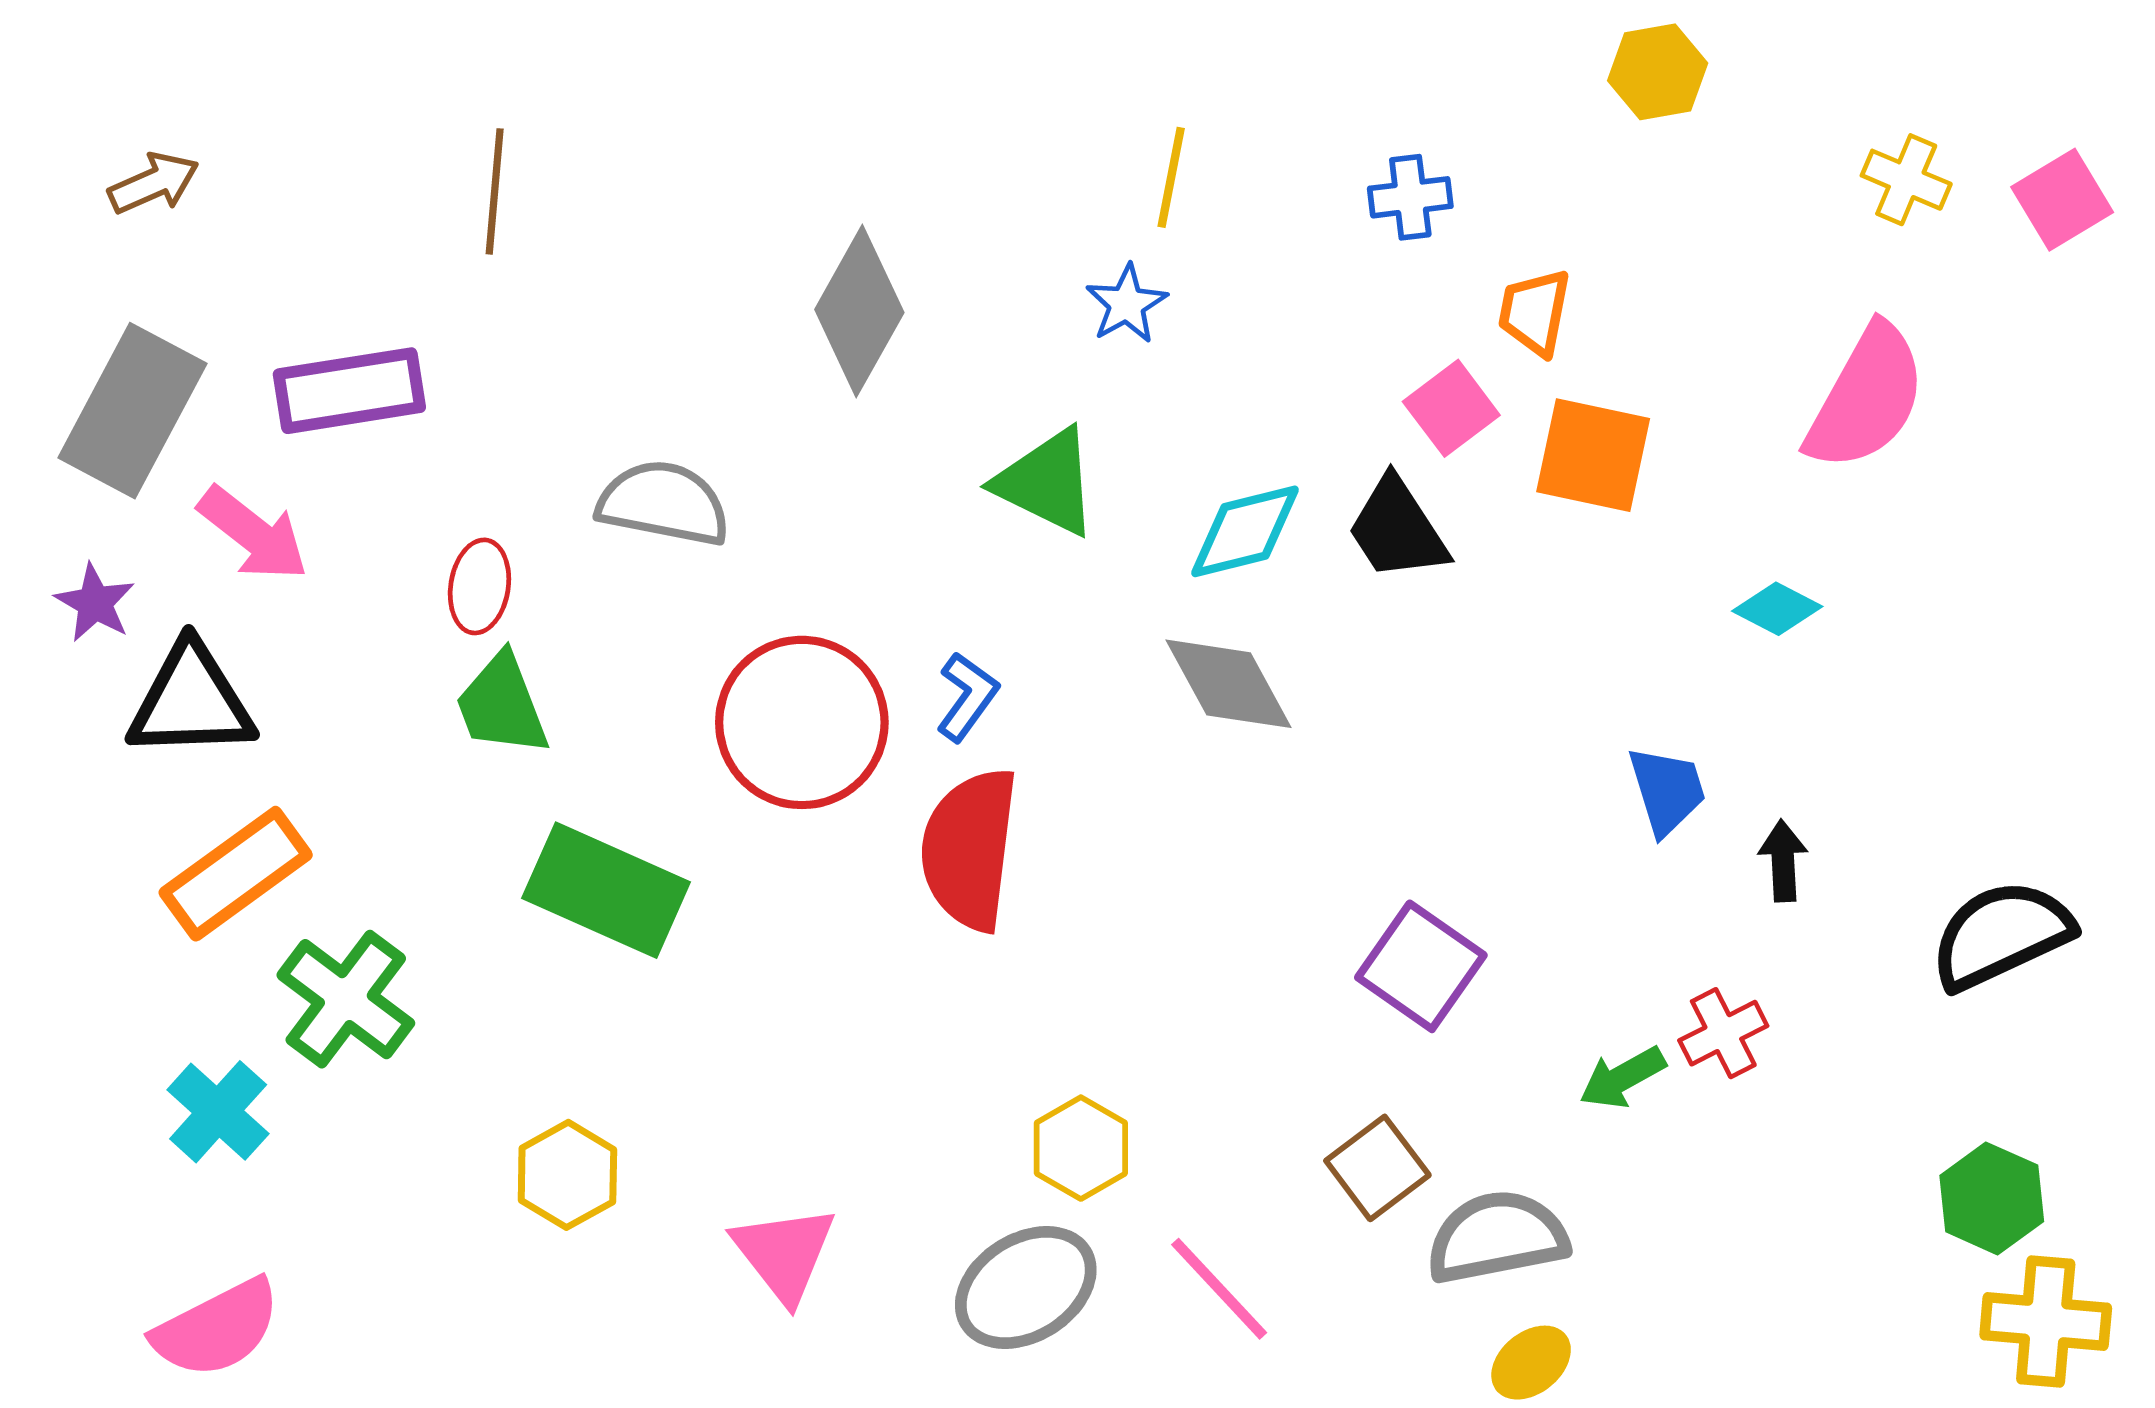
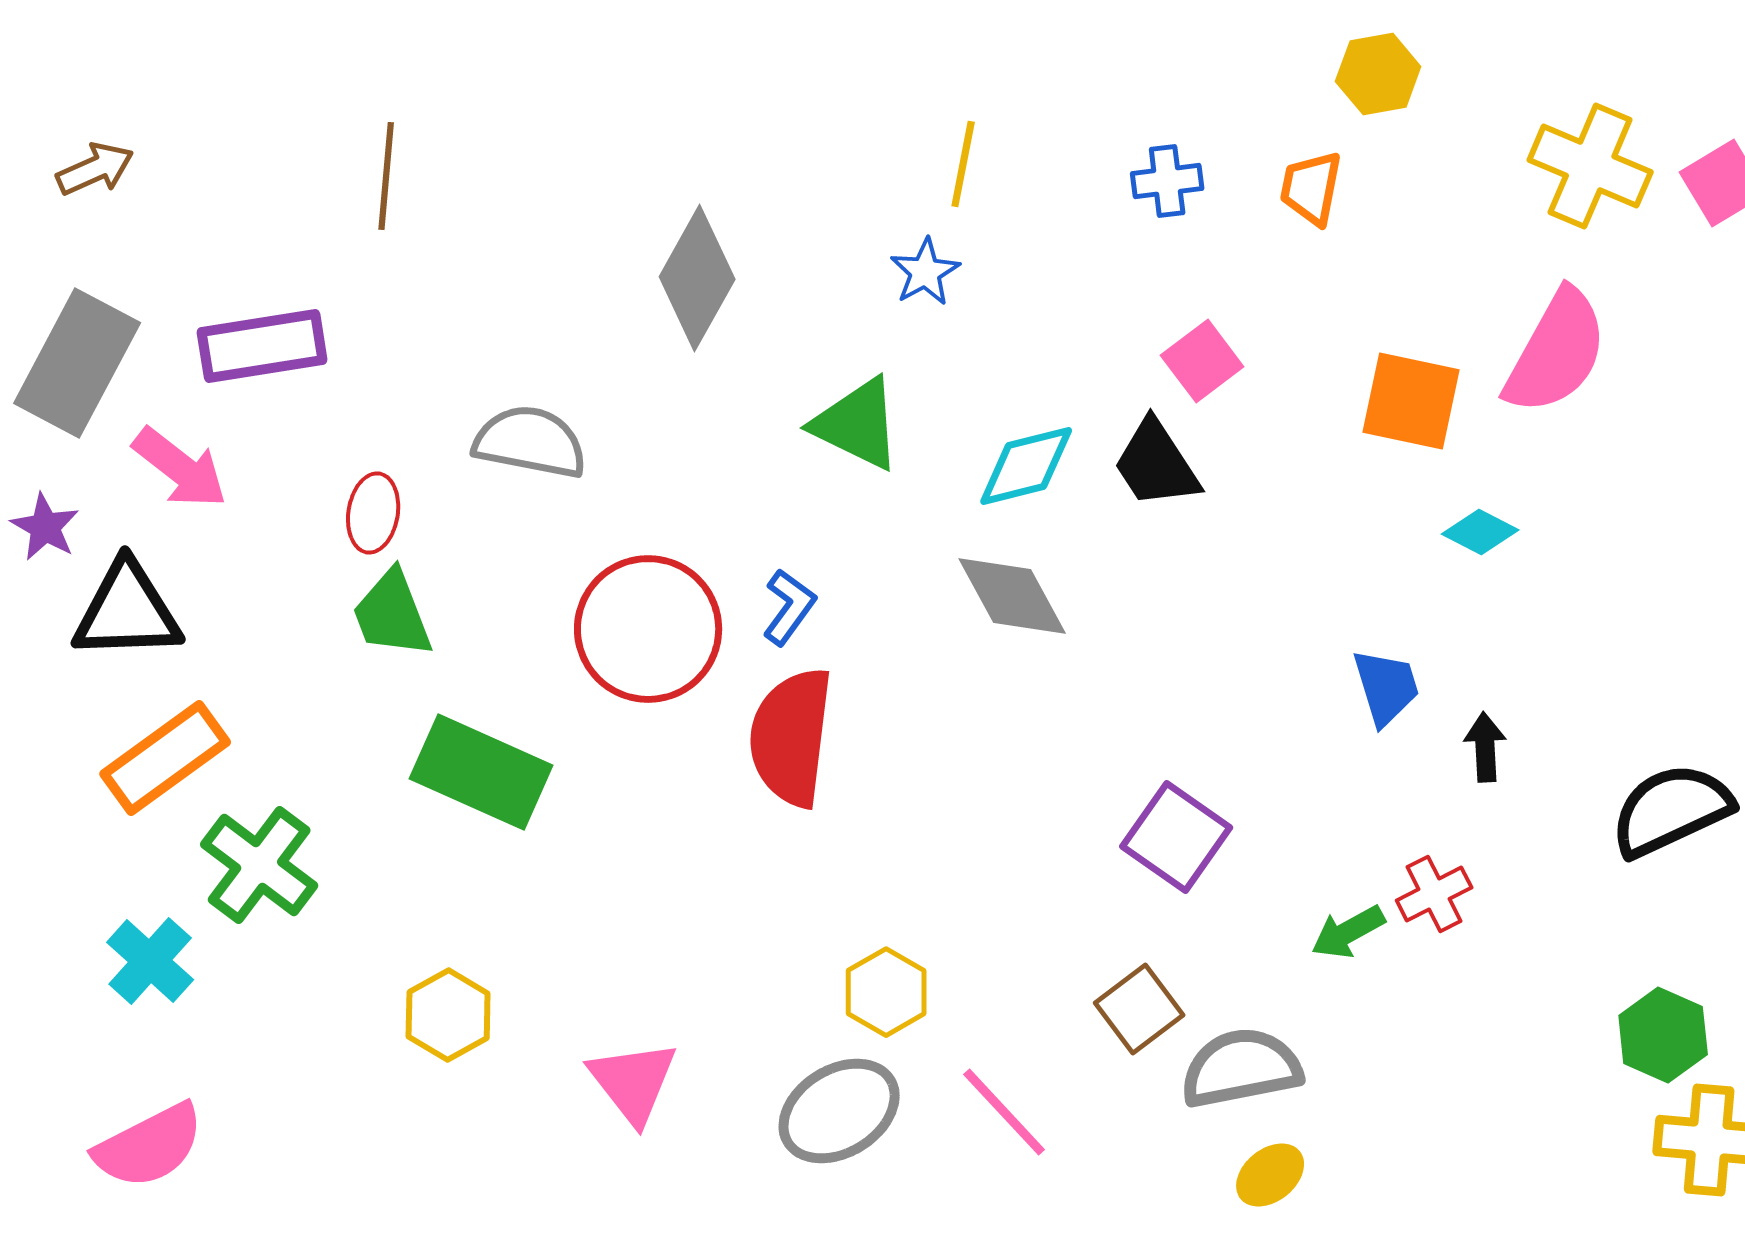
yellow cross: (1906, 180) -> (1590, 166), size x1.6
orange trapezoid: (1535, 312) -> (1311, 188), moved
orange square: (1593, 455) -> (1411, 401), moved

